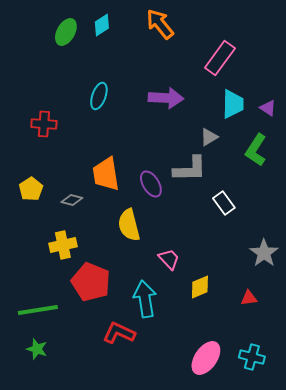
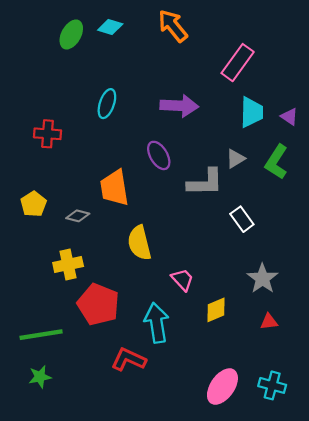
cyan diamond: (102, 25) -> (110, 27), turned 50
gray triangle: (209, 137) -> (235, 159), moved
purple ellipse: (151, 184) -> (159, 155), moved
gray star: (264, 253) -> (262, 279), moved
green star: (37, 349) -> (40, 377), turned -30

